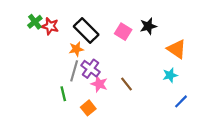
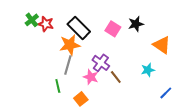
orange star: (76, 49) -> (70, 45), size x1.5
purple cross: (90, 69) -> (101, 63), moved
cyan star: (170, 75) -> (148, 70), moved

